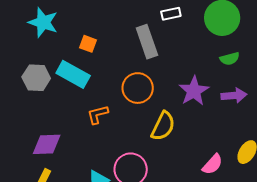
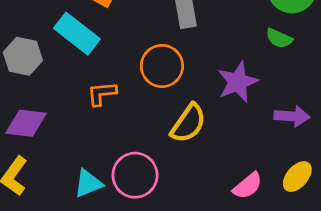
green semicircle: (230, 59) -> (279, 38), moved, turned 30
gray hexagon: (36, 78) -> (23, 56), moved
purple arrow: (234, 95) -> (292, 116), moved

